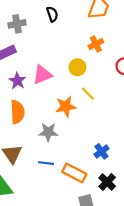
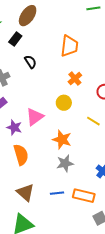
yellow line: (88, 94) -> (93, 121), moved
orange star: (66, 107) -> (62, 140), turned -30
gray star: (48, 132) -> (65, 163), moved

